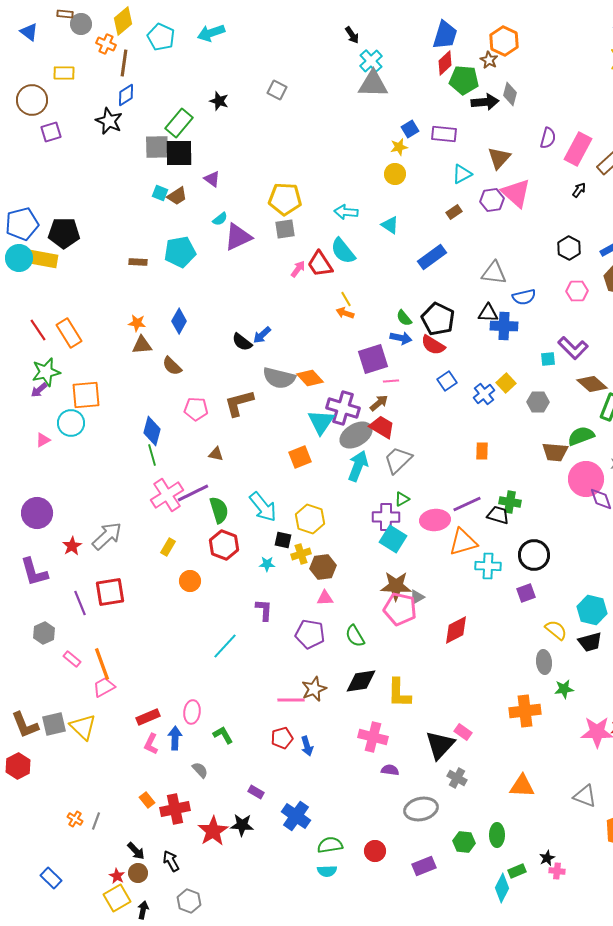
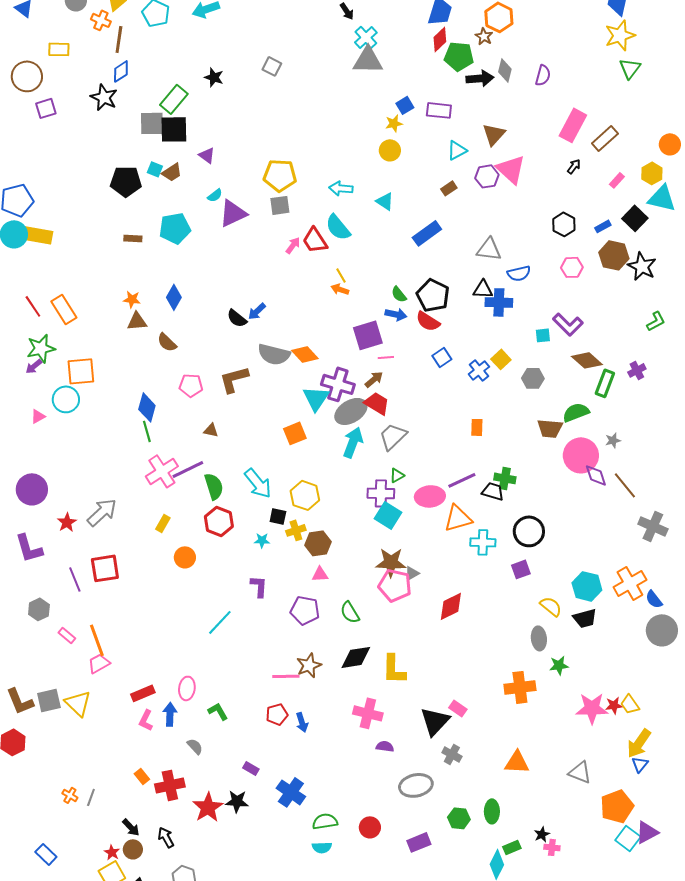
purple semicircle: (548, 138) -> (543, 75), moved
black pentagon: (64, 233) -> (126, 181), moved

